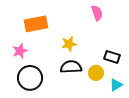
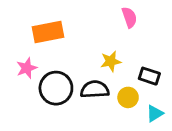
yellow star: (69, 44) -> (111, 61), moved
black circle: (30, 78) -> (56, 88), moved

